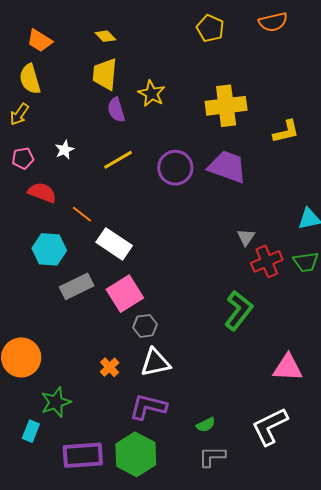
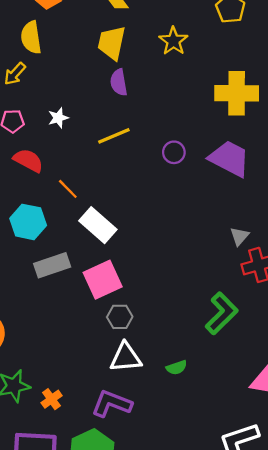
yellow star: (152, 94) -> (173, 41), moved
purple circle: (175, 168) -> (174, 152), size x0.6
orange cross: (110, 367) -> (52, 399), moved
green semicircle: (206, 425) -> (177, 368), moved

